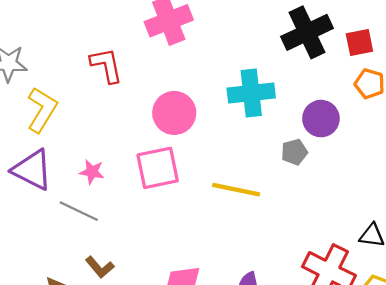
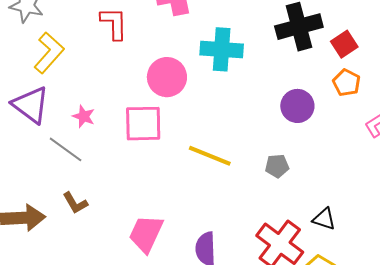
red square: (359, 43) -> (344, 44), turned -32
cyan cross: (251, 93) -> (222, 49), moved
gray pentagon: (294, 152) -> (277, 166), moved

